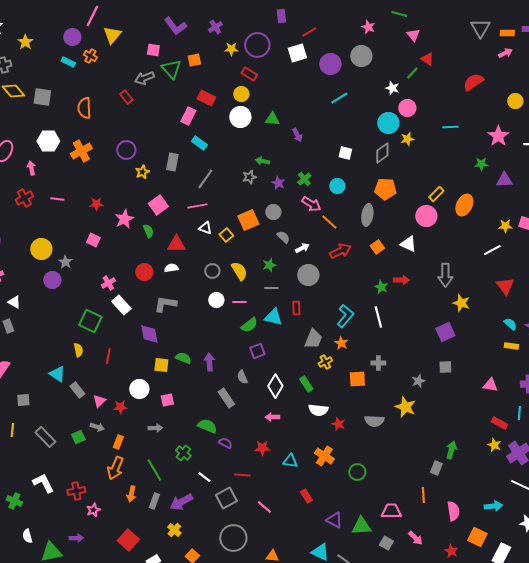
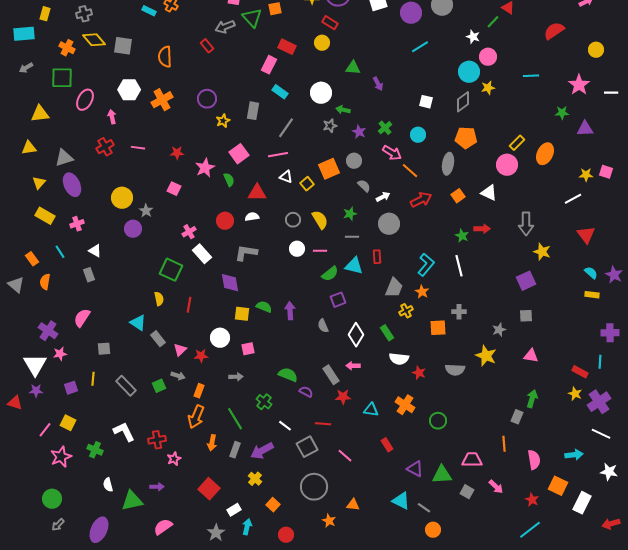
white circle: (240, 117) -> (321, 93), moved
pink triangle: (490, 385) -> (531, 356), moved
gray rectangle: (226, 398) -> (331, 375), moved

